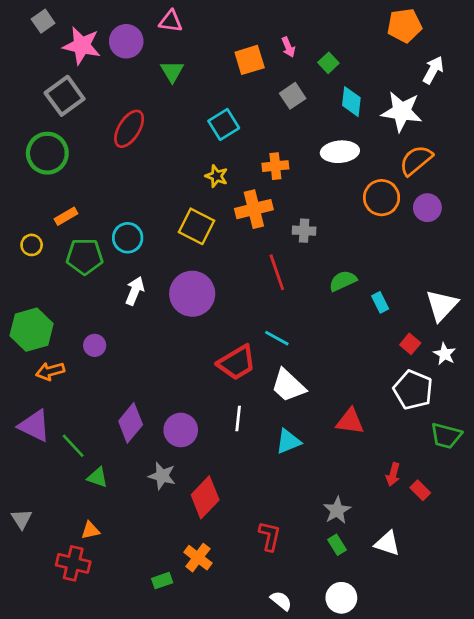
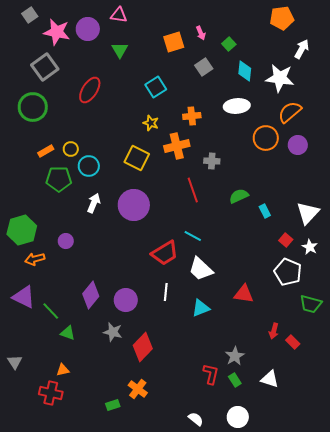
yellow circle: (32, 245) -> (71, 149), moved
red L-shape: (270, 536) -> (211, 374), moved

